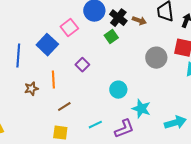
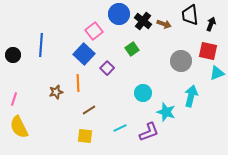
green square: (111, 37) -> (132, 49), moved
blue square: (47, 45) -> (84, 54), moved
blue line: (18, 56) -> (41, 45), moved
cyan arrow: (175, 123) -> (191, 96), moved, turned -60

